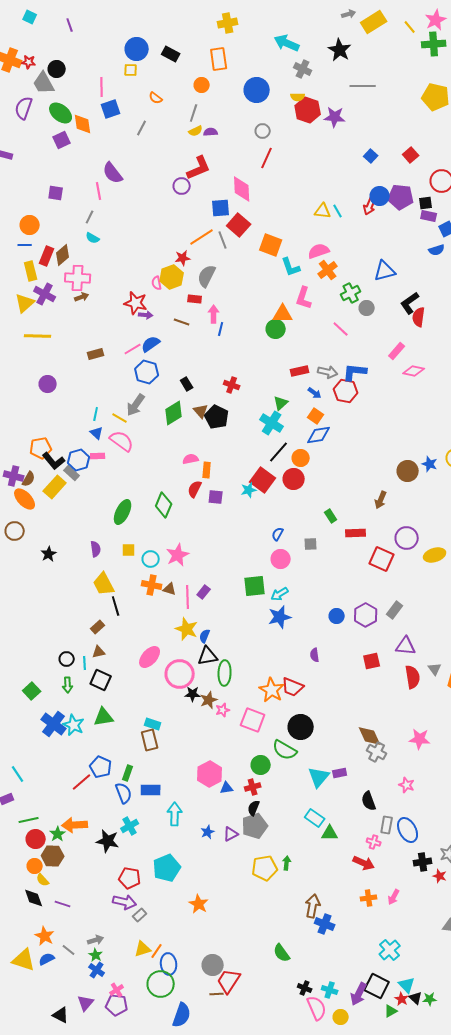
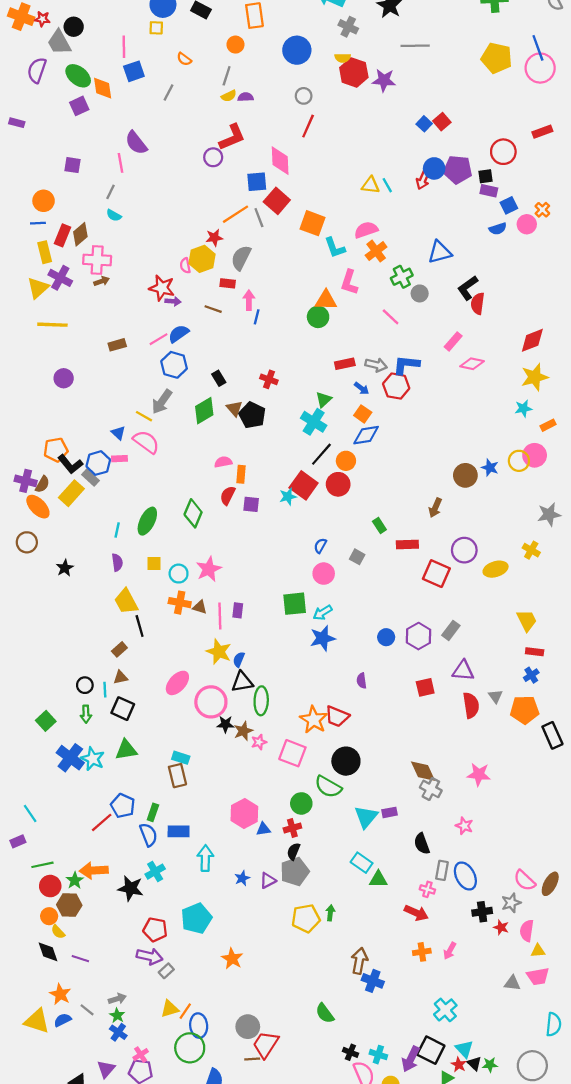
red square: (411, 155) -> (442, 122), moved
cyan line: (96, 414) -> (117, 530), moved
gray square: (311, 544) -> (357, 557), turned 32
purple rectangle: (204, 592) -> (238, 610), turned -32

